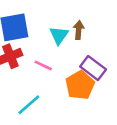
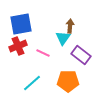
cyan triangle: (59, 35) -> (63, 38), moved
orange pentagon: (80, 85) -> (68, 81), moved, turned 30

